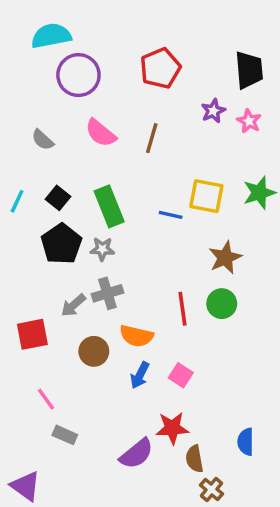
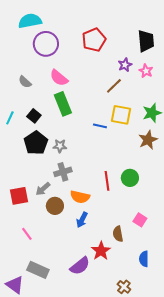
brown line: (152, 138) -> (114, 86), moved, turned 30
green rectangle: (109, 206) -> (63, 104), moved
brown star: (225, 258) -> (148, 140), moved
gray arrow: (73, 305) -> (43, 189), moved
pink square: (181, 375) -> (140, 220), moved
red star: (172, 428) -> (101, 251), turned -30
gray rectangle: (65, 435) -> (38, 270), moved, size x1.5
brown semicircle: (194, 459) -> (118, 234), moved

